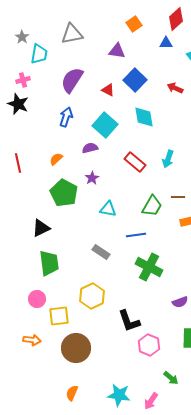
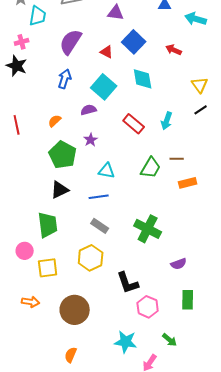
black triangle: (41, 228) -> (60, 190), moved
blue line: (136, 235) -> (99, 197), moved
gray rectangle: (101, 252) -> (100, 226), moved
pink circle: (37, 299) -> (25, 251), moved
yellow square: (59, 316) -> (48, 268), moved
cyan star: (119, 395) -> (126, 342), moved

